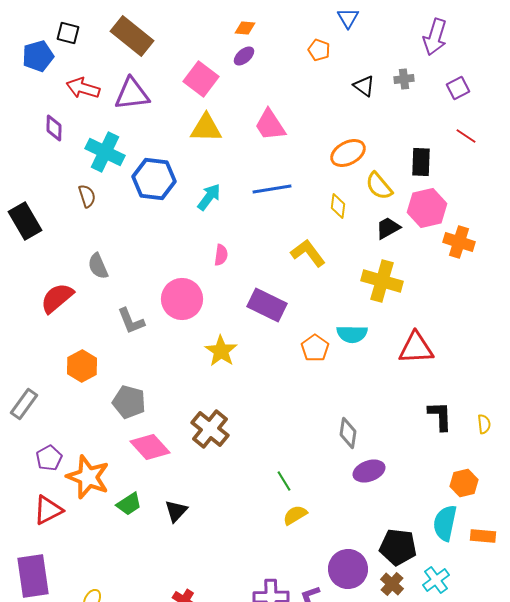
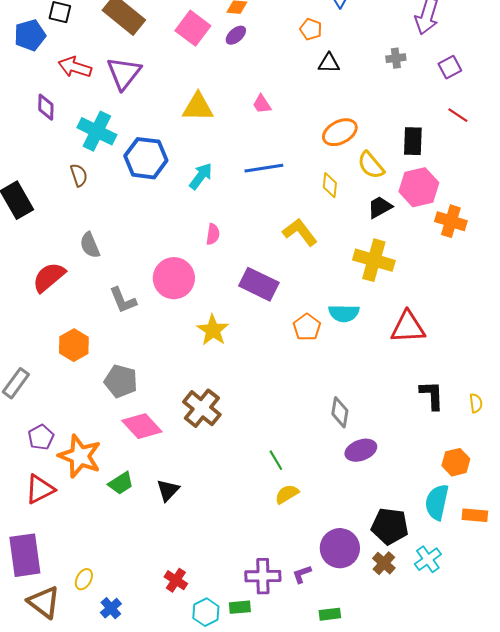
pink square: (201, 79) -> (193, 28), moved
black triangle: (364, 86) -> (329, 63), moved, turned -35
purple triangle: (132, 94) -> (124, 73), turned -45
pink trapezoid: (270, 125) -> (262, 104), size x0.6

